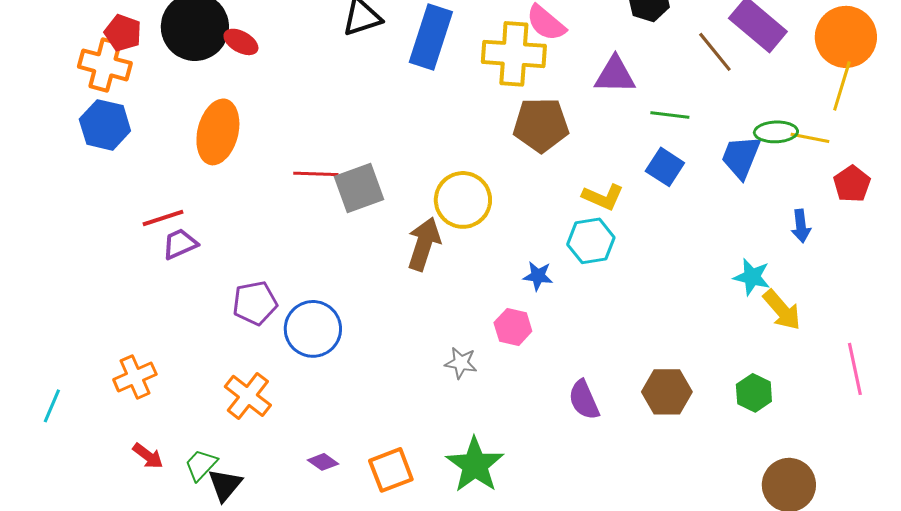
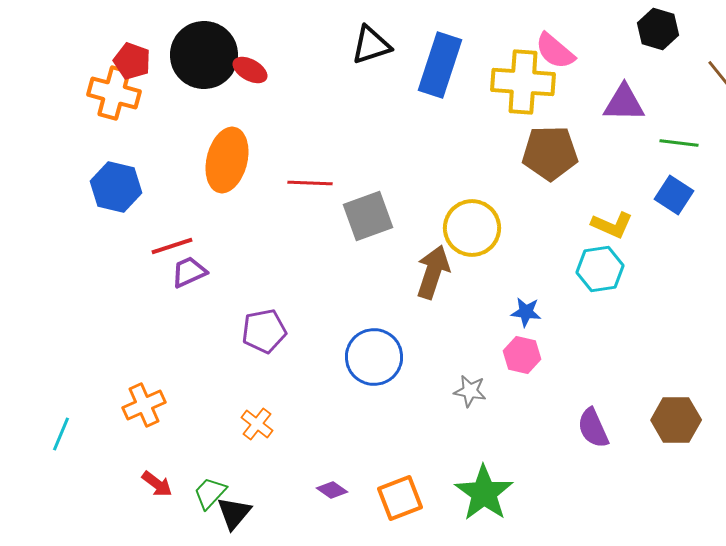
blue hexagon: (105, 125) -> (116, 187), moved
red line: (316, 174) -> (310, 183), moved
blue star: (538, 276) -> (526, 312), moved
blue circle: (313, 329) -> (374, 357), moved
orange cross: (248, 396) -> (257, 424), size x0.7

